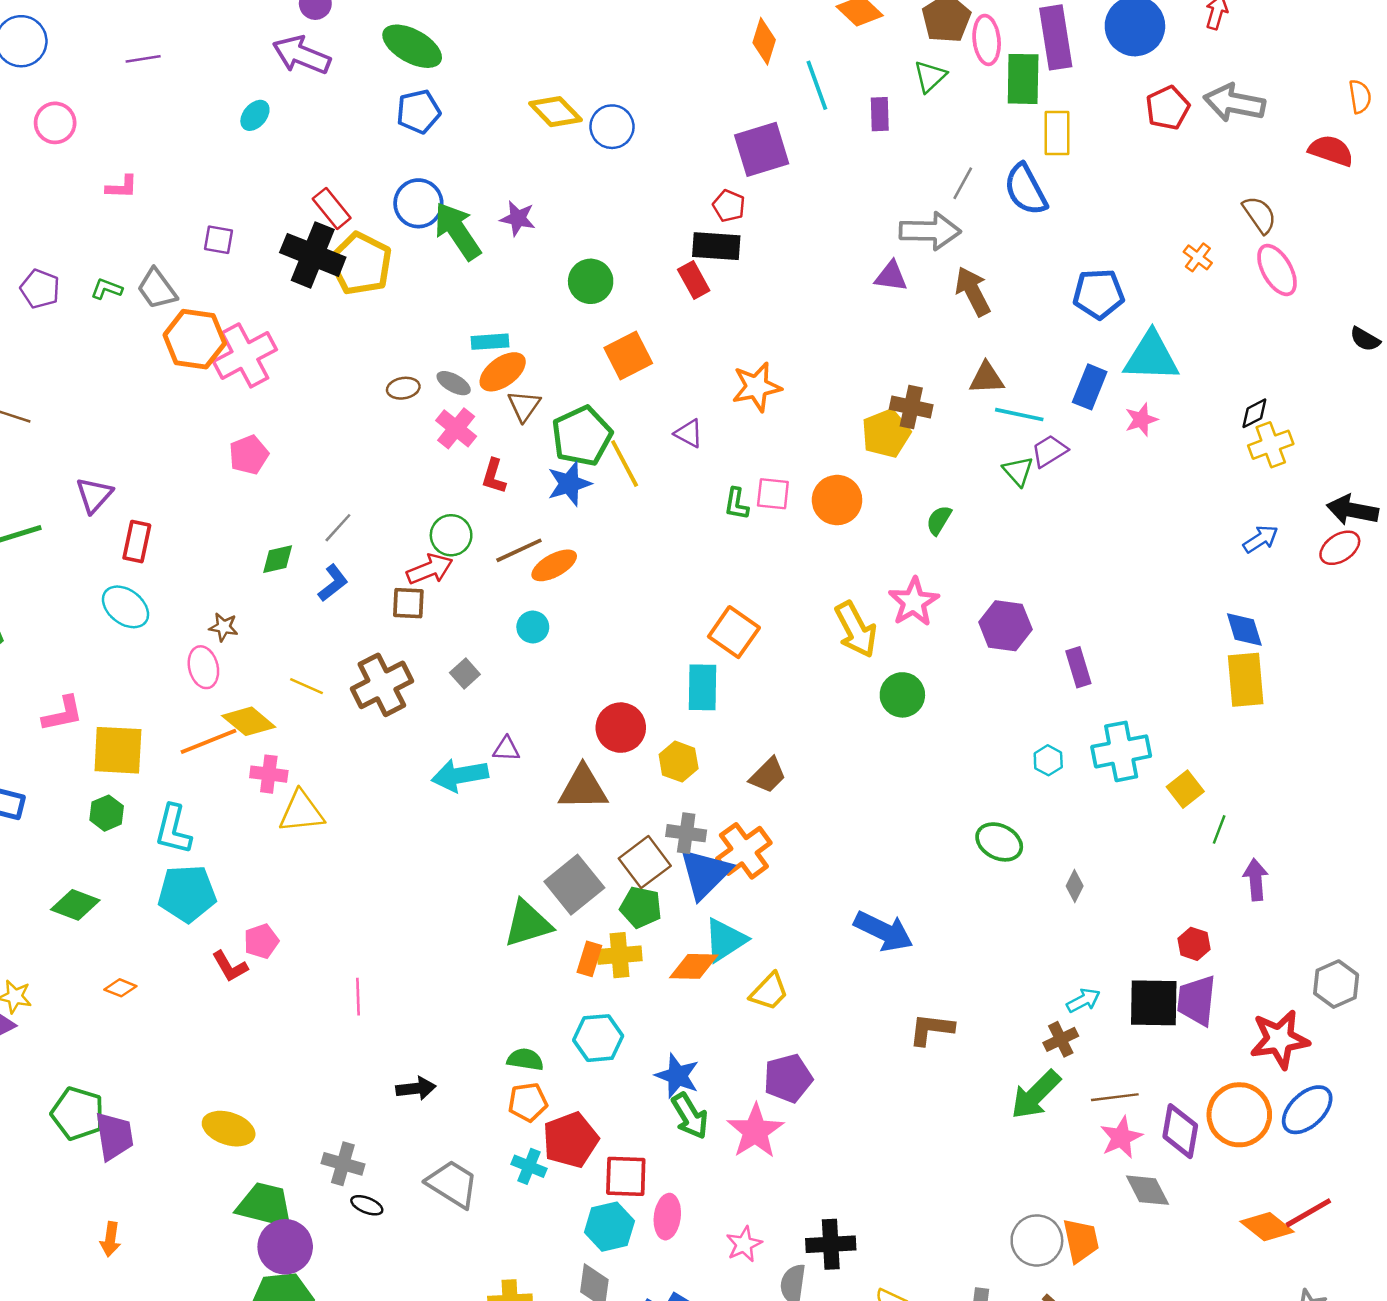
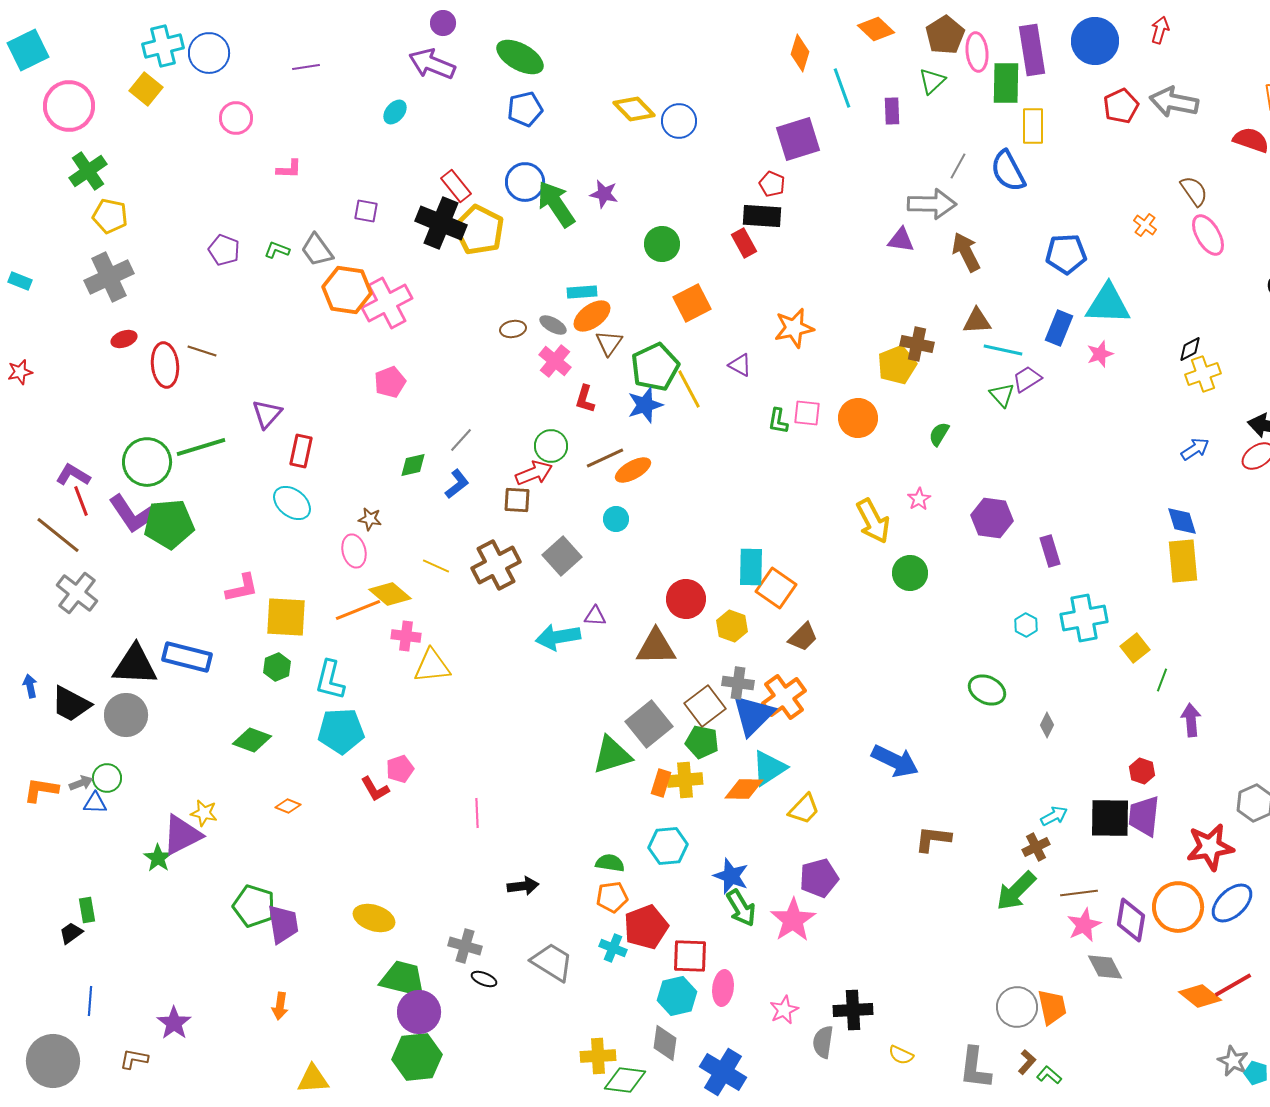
pink star: (914, 602) -> (919, 499), size x0.6
orange square: (734, 632) -> (776, 588), moved
gray square: (465, 674) -> (562, 556), size x1.6

